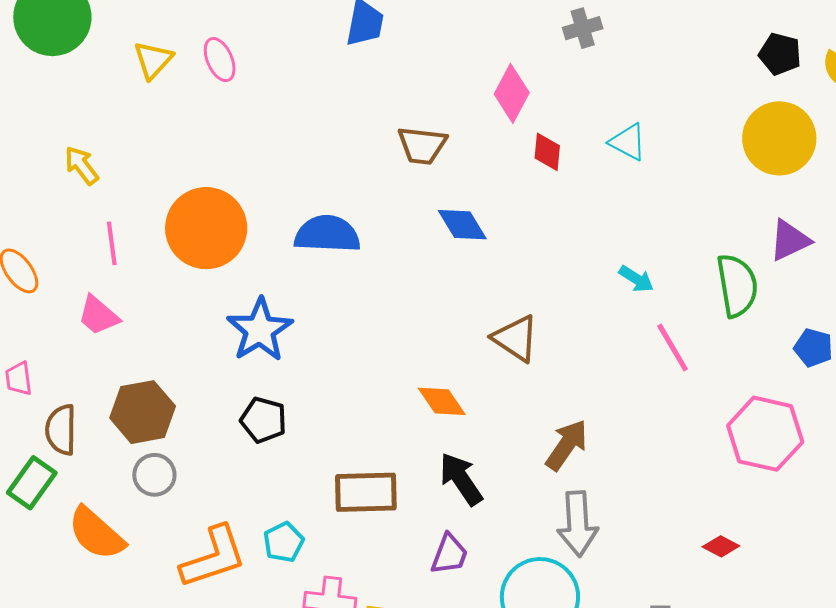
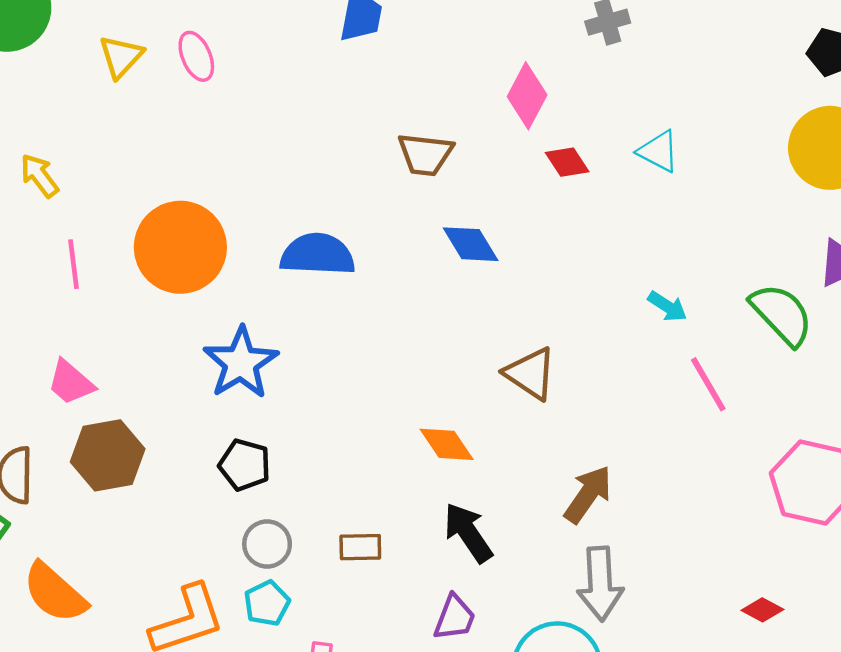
red diamond: (547, 152) -> (567, 162), turned -39
green semicircle: (737, 286) -> (782, 314), turned -34
pink trapezoid: (98, 315) -> (71, 382), moved
gray circle: (154, 475) -> (267, 544), moved
brown rectangle: (366, 492) -> (360, 547), size x0.6

